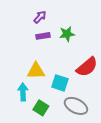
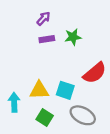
yellow triangle: (36, 71) -> (39, 90), moved
cyan arrow: (23, 92) -> (14, 102), moved

